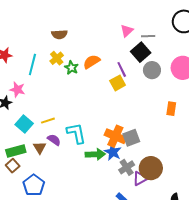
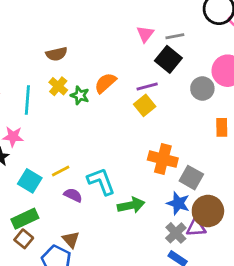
purple line: (122, 69) -> (147, 86), turned -70
gray circle: (152, 70) -> (202, 89), moved
orange cross: (115, 136) -> (163, 159), moved
gray square: (131, 138) -> (191, 178), moved, turned -30
brown triangle: (40, 148) -> (71, 240), moved
blue star: (113, 152) -> (178, 203), moved
gray cross: (127, 167) -> (176, 233), moved
purple triangle: (140, 179) -> (196, 227), turned 35

